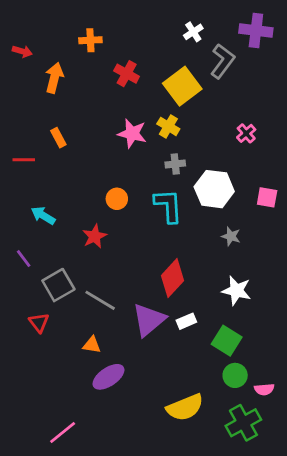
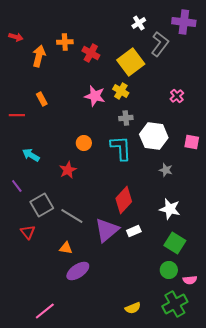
orange cross: (90, 40) -> (65, 42), moved
green square: (227, 341) -> (175, 243), moved
yellow semicircle: (185, 407) -> (133, 308), moved, size x0.6

